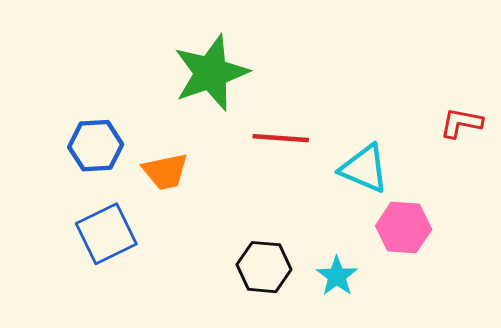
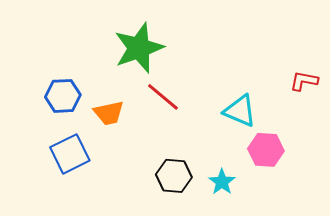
red line: (281, 138) -> (163, 97), moved, turned 36

